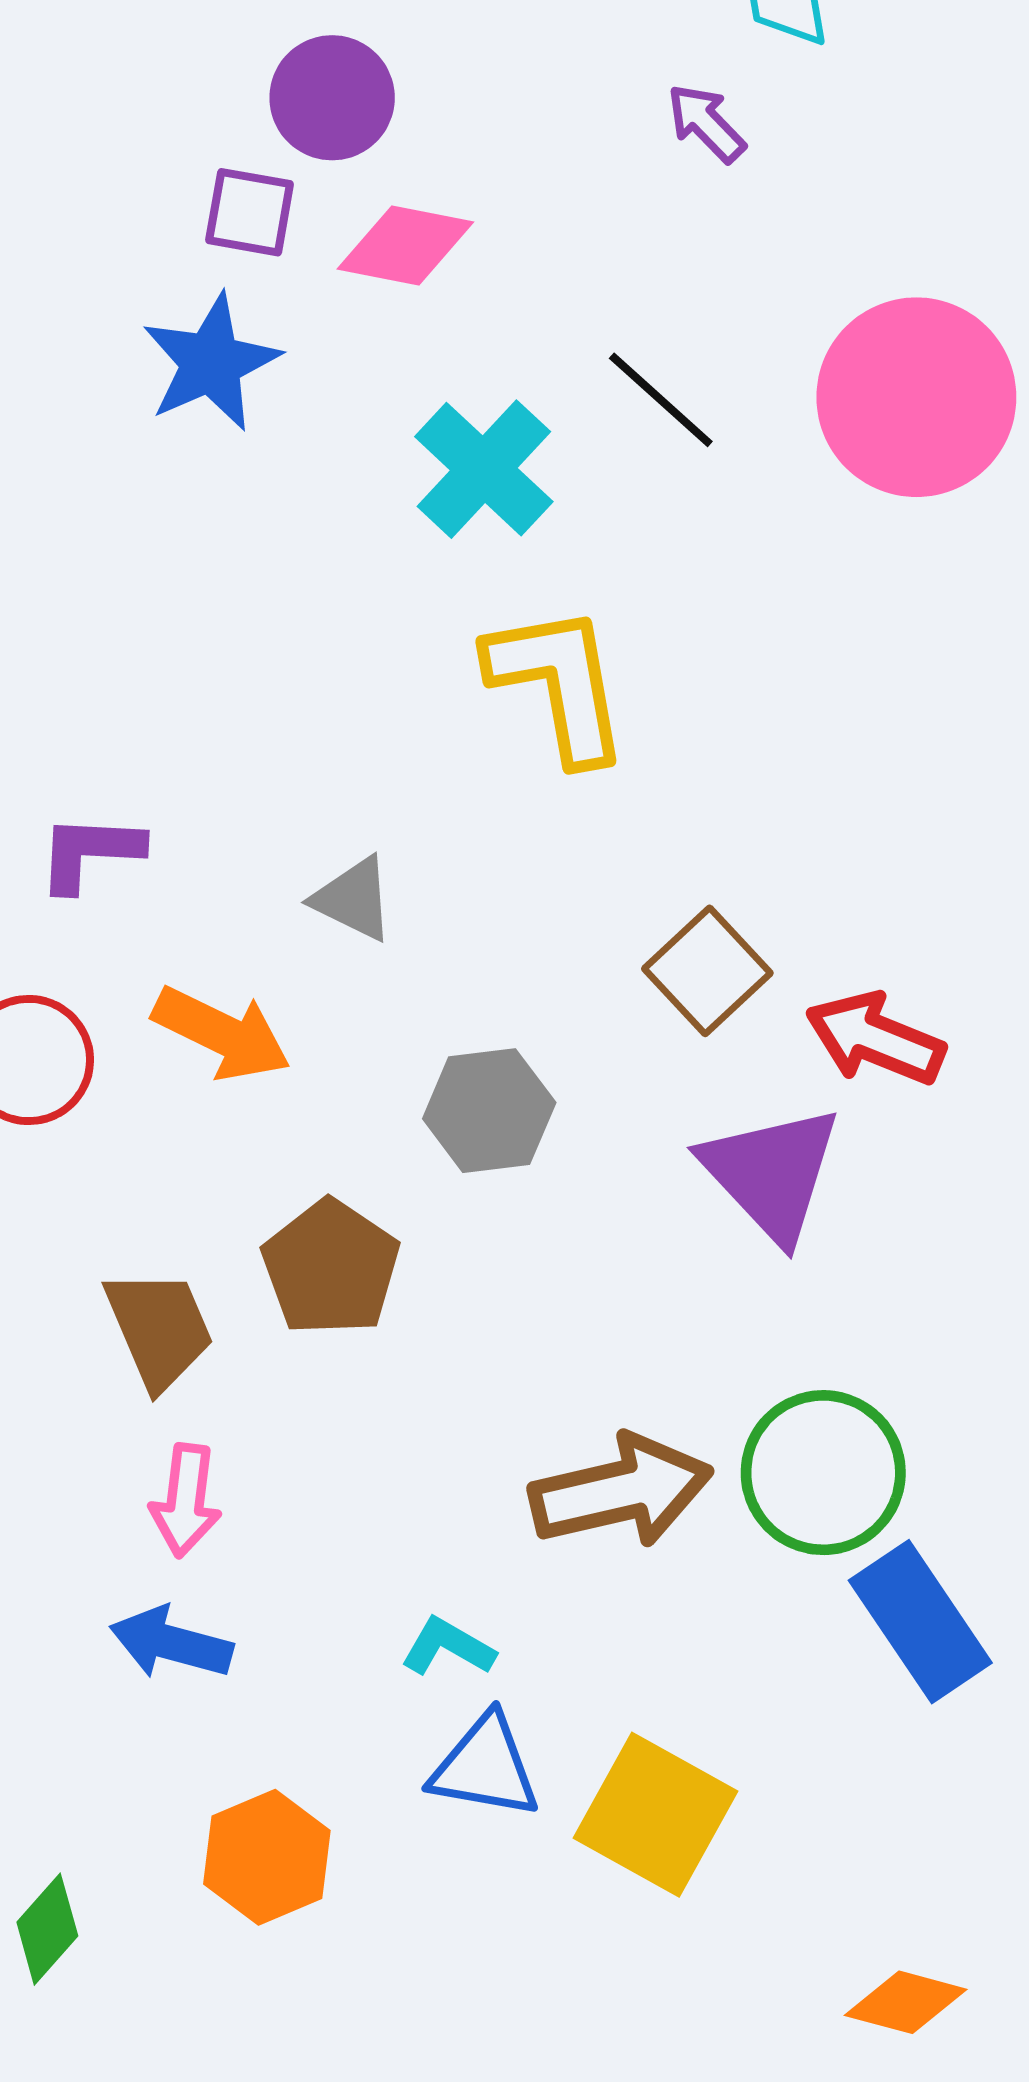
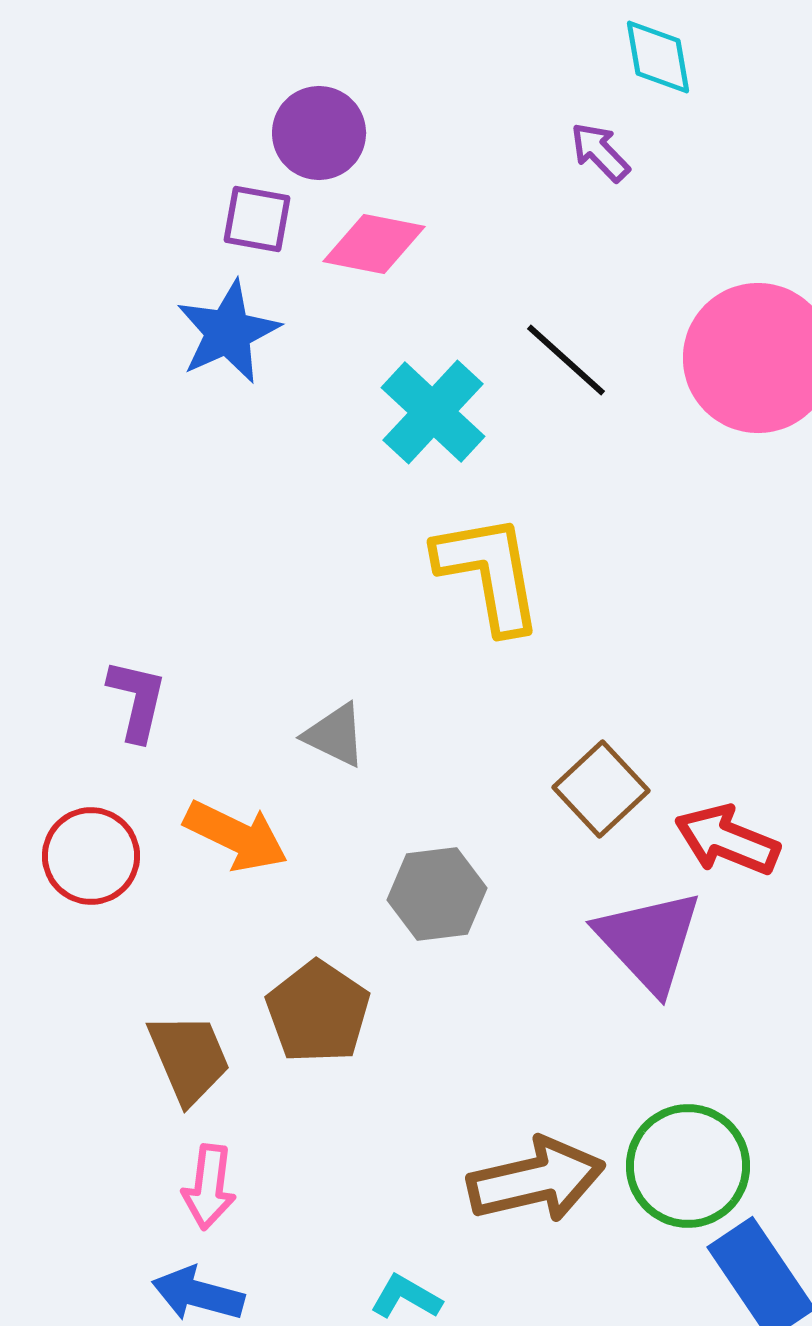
purple L-shape: (90, 852) -> (137, 700), turned 100

